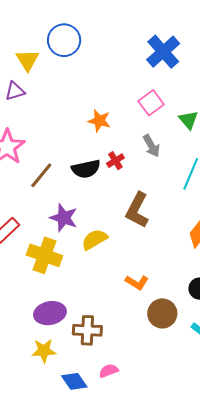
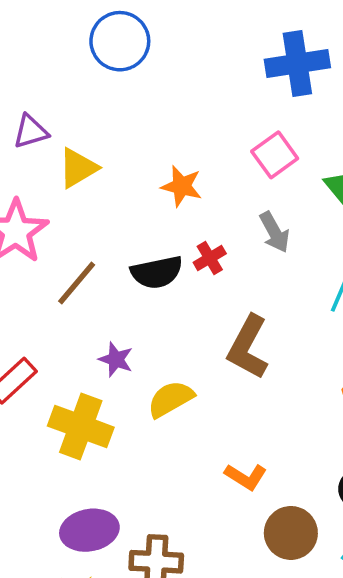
blue cross: (163, 52) -> (297, 64), turned 32
yellow triangle: (27, 60) -> (78, 168), moved, turned 30
purple star: (64, 218) -> (116, 359), size x0.7

